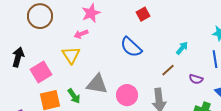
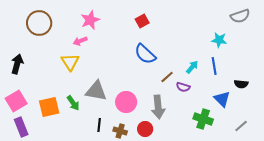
blue semicircle: (131, 47) -> (145, 54), moved
cyan arrow: (182, 48) -> (192, 67), moved
pink square: (41, 72) -> (16, 101), moved
purple semicircle: (196, 79) -> (183, 87), moved

